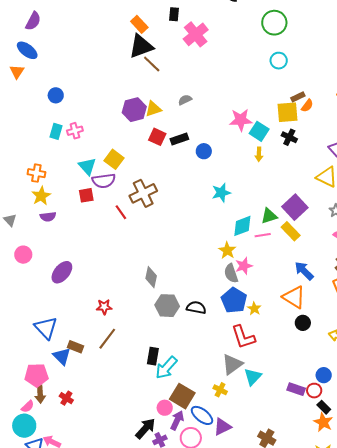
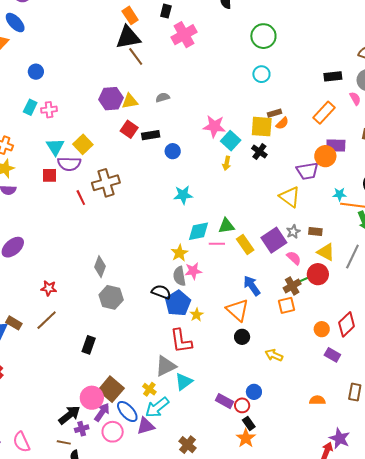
purple square: (295, 207) -> (274, 240), moved
black semicircle: (196, 308) -> (161, 292), moved
cyan arrow: (166, 368) -> (157, 407), moved
pink circle: (165, 408) -> (92, 398), size x1.5

